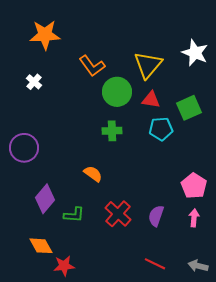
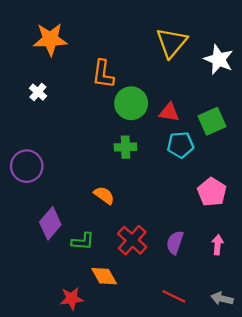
yellow triangle: (148, 65) -> (172, 43), moved
orange L-shape: (92, 66) -> (103, 74), turned 44
pink pentagon: (194, 186) -> (212, 192), moved
orange diamond: (41, 246) -> (104, 276), moved

